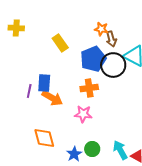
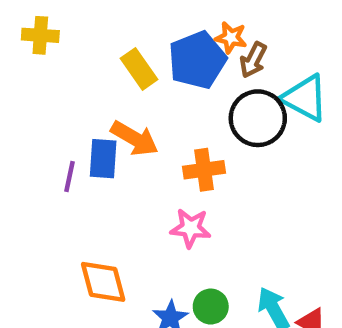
brown arrow: (111, 39) -> (253, 60), turned 42
blue pentagon: (93, 59) -> (197, 60), moved
orange arrow: (52, 98) -> (134, 138), moved

